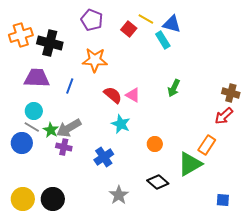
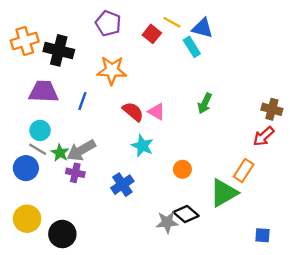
gray star: (119, 195) -> (167, 222), moved, turned 30
yellow circle: (23, 199) -> (27, 219), moved

